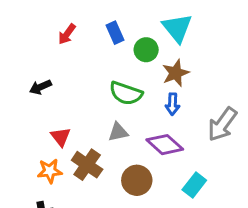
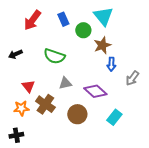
red arrow: (67, 34) -> (32, 20), size x1.5
green semicircle: (126, 93) -> (54, 56), moved
blue arrow: (173, 104) -> (111, 64), moved
gray arrow: (222, 124) -> (132, 78), size x0.7

